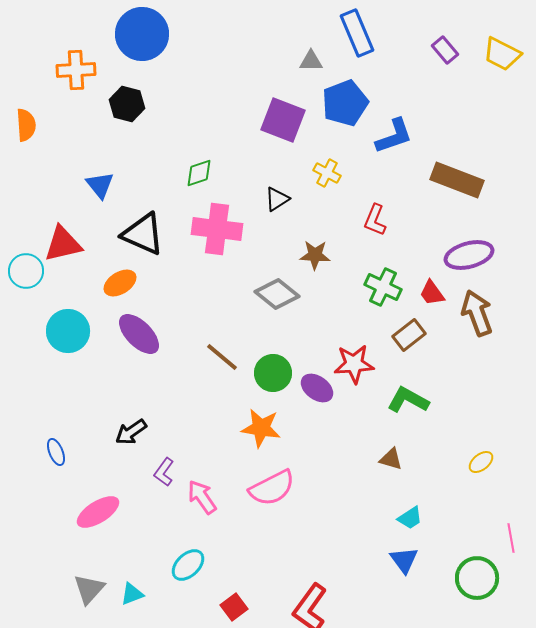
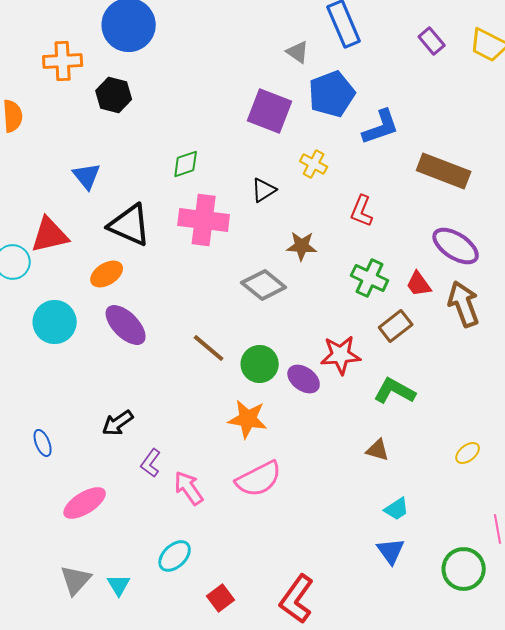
gray triangle: (311, 61) -> (298, 52), turned 35
purple ellipse: (469, 255) -> (456, 246), turned 48
cyan triangle: (132, 594) -> (119, 585), turned -40

